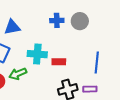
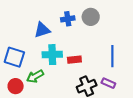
blue triangle: (12, 27) -> (42, 30), moved
purple rectangle: (90, 89) -> (108, 83), turned 32

